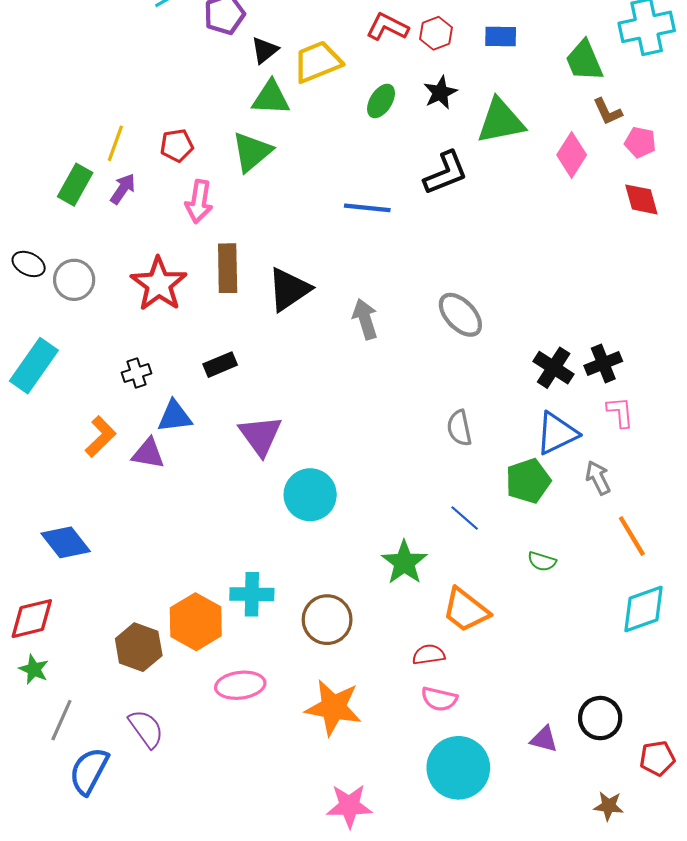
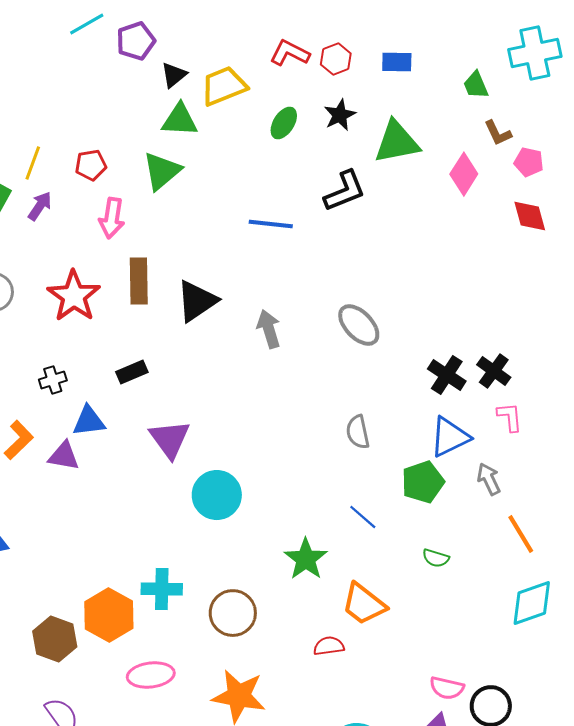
green trapezoid: (584, 61) -> (476, 85), size x0.7
black cross: (603, 363) -> (494, 371), turned -32
pink semicircle: (439, 699) -> (447, 688), moved

